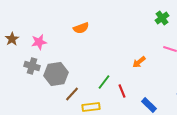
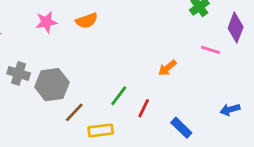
pink star: (39, 42) -> (46, 22), moved
red line: (122, 91) -> (144, 108), turned 48

